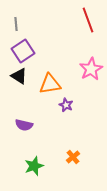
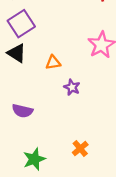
orange triangle: (50, 84) -> (53, 63), size x0.6

